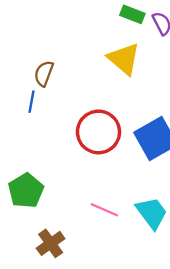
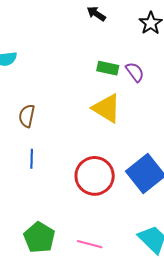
brown semicircle: (44, 74) -> (27, 116), moved
pink line: (104, 210) -> (90, 244), moved

